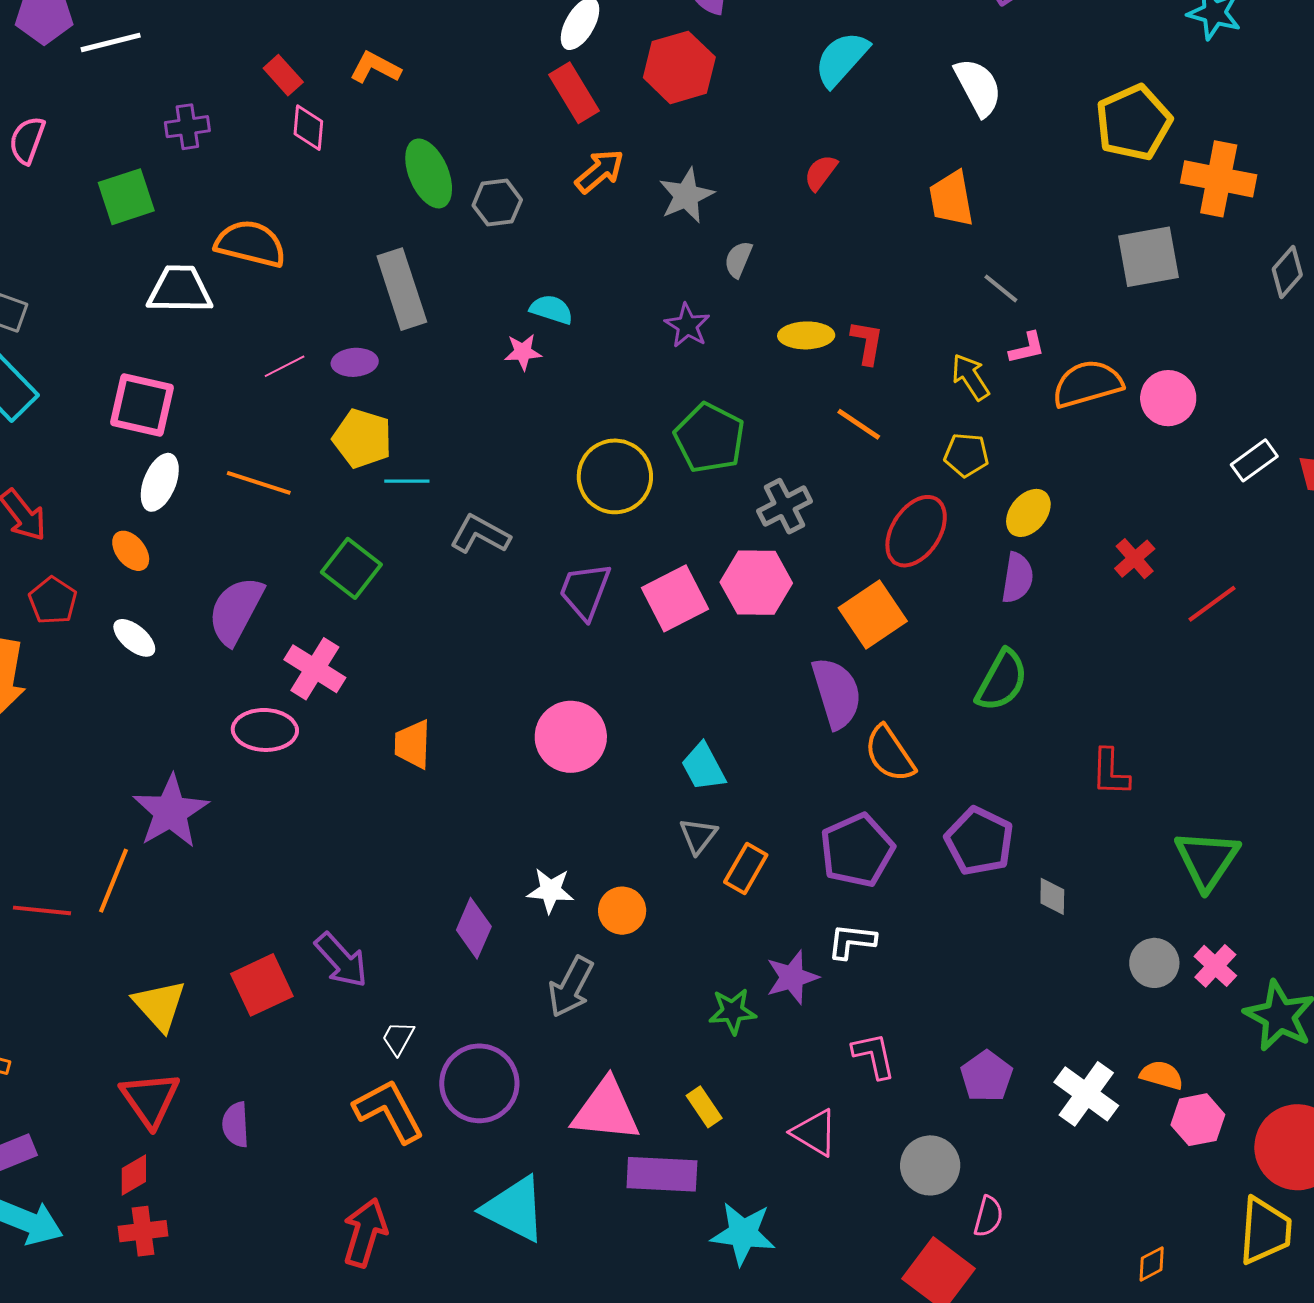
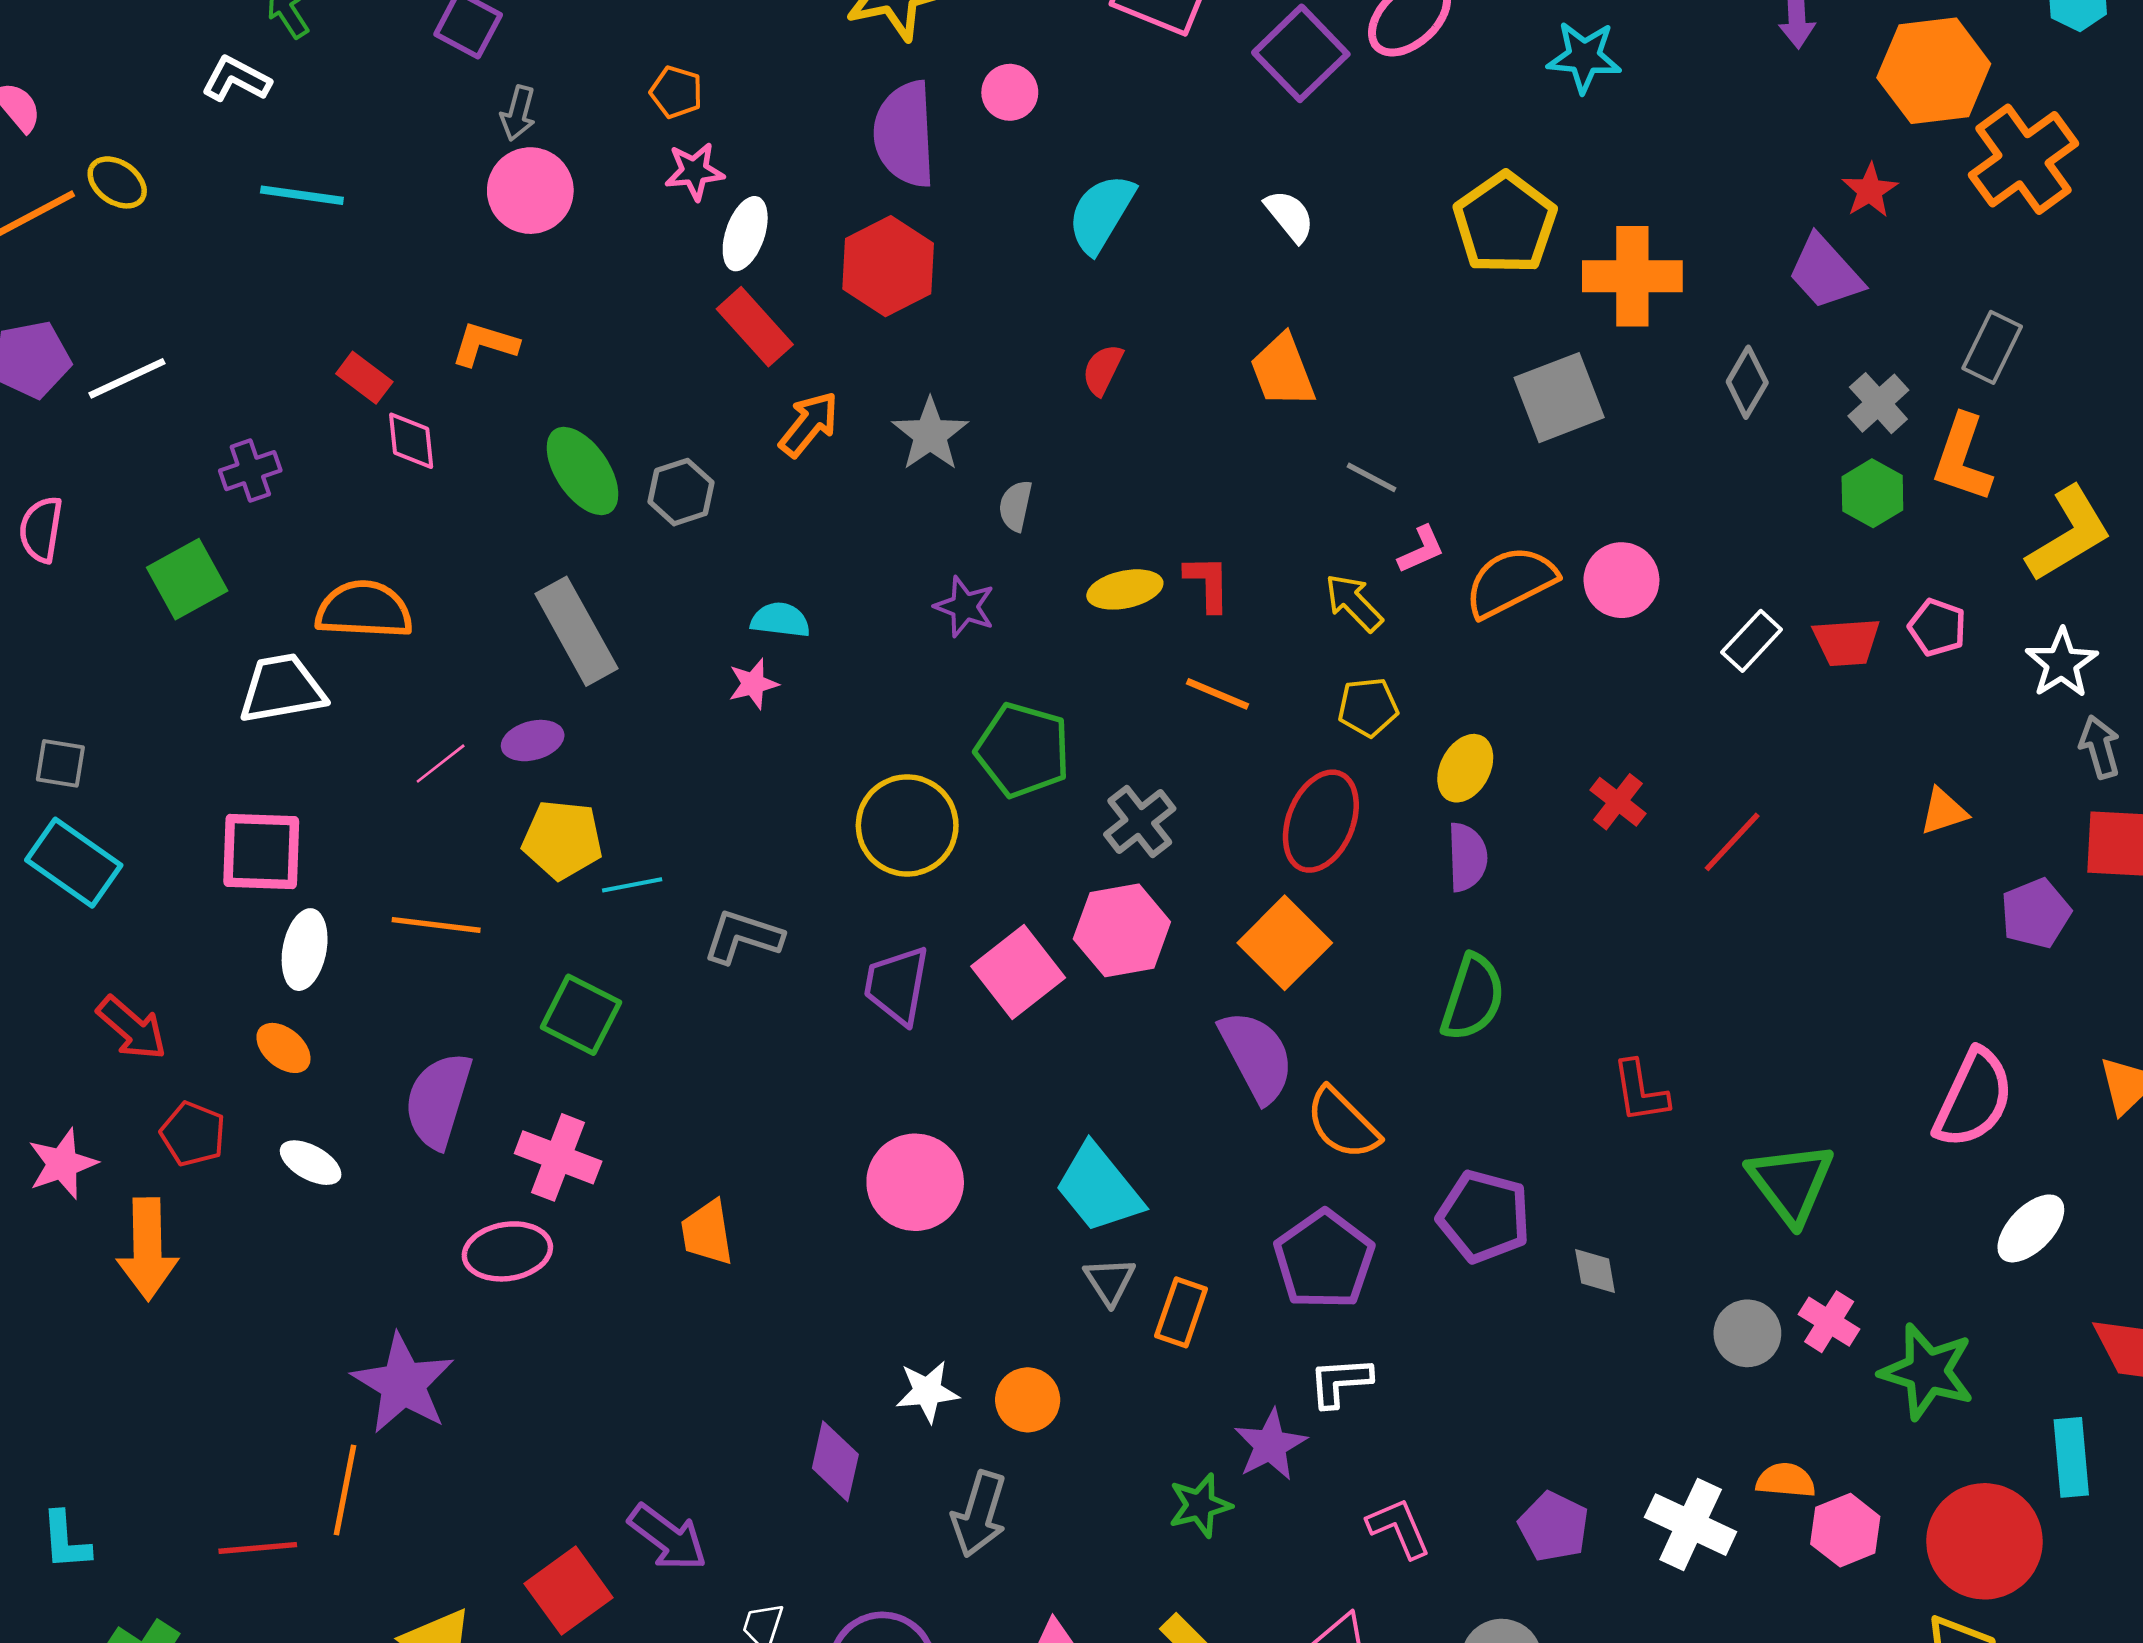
white semicircle: (978, 87) -> (1290, 216), size x0.7
cyan trapezoid: (703, 767) -> (1099, 1188), size x1.4

